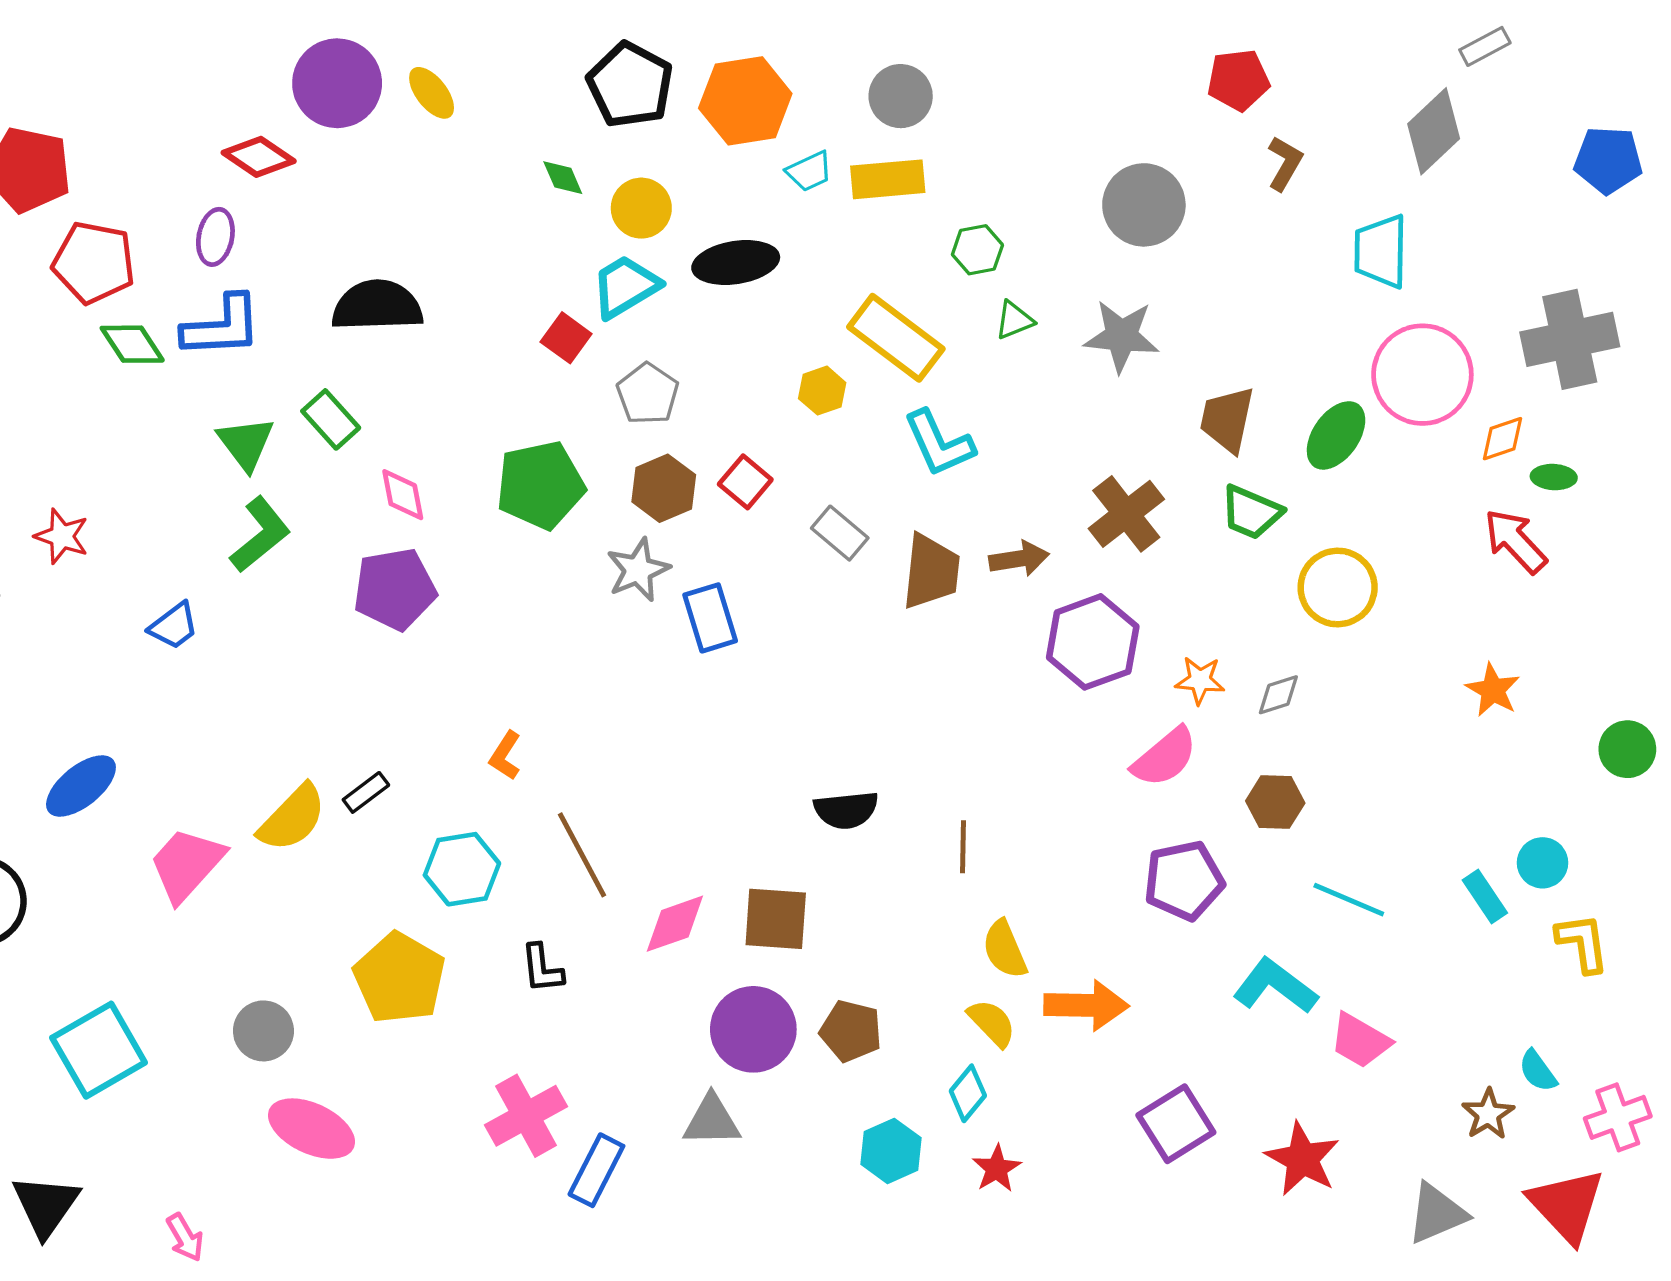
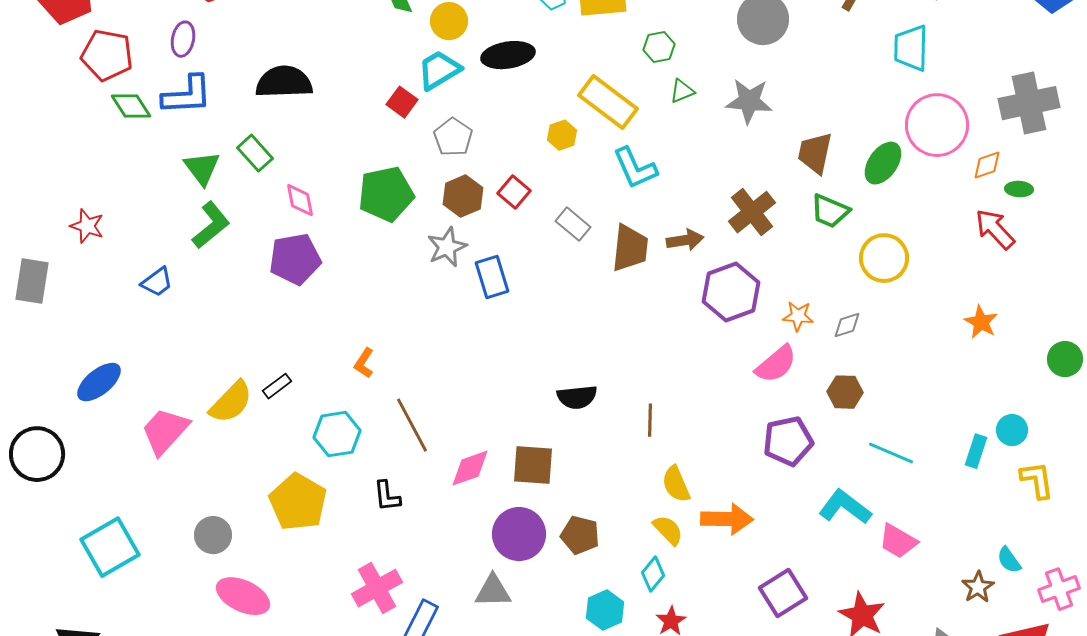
cyan rectangle: (1485, 896) -> (976, 451), turned 52

